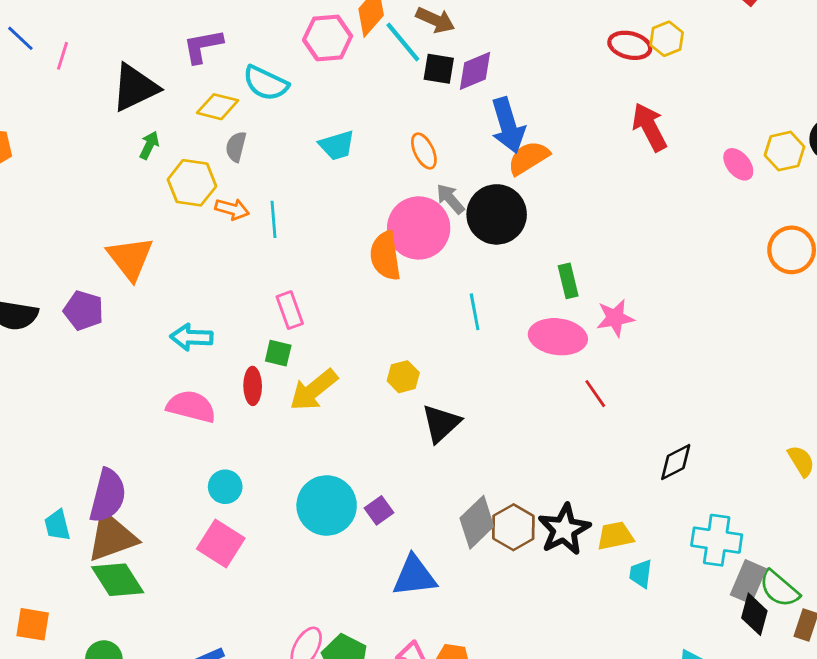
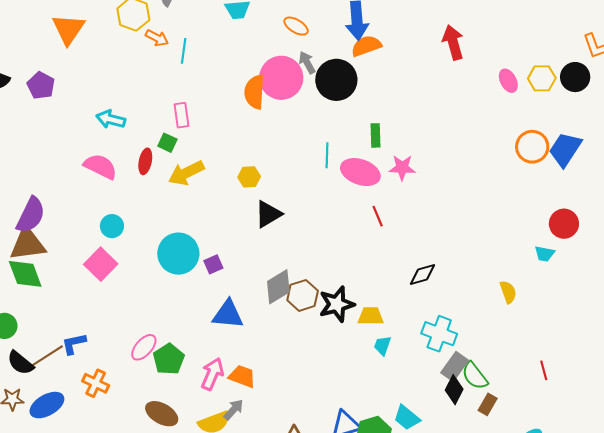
orange ellipse: (424, 151) -> (296, 26), turned -45
orange triangle: (130, 258) -> (68, 29), moved
cyan line: (475, 312) -> (327, 155), moved

